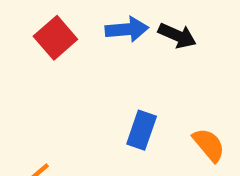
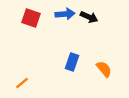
red square: (55, 38) -> (31, 18), turned -30

